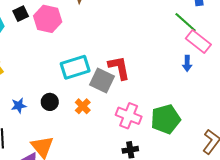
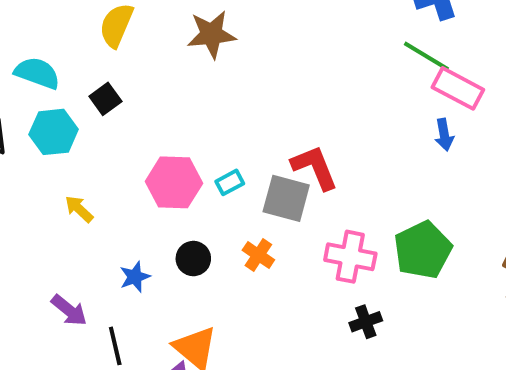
pink hexagon: (48, 19) -> (174, 182), moved
cyan rectangle: (75, 67) -> (230, 182), size x0.5

